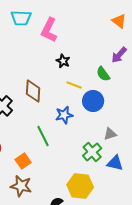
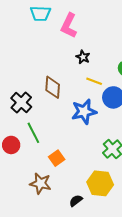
blue star: (64, 115) -> (84, 112), size x1.4
green line: (43, 136) -> (33, 133), moved
orange square: (23, 161) -> (57, 158), moved

